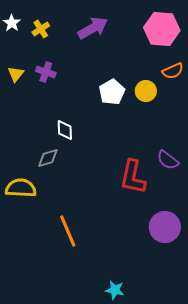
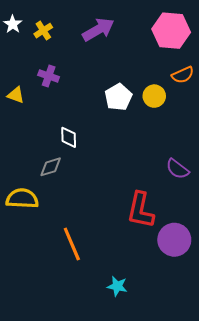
yellow triangle: (16, 74) -> (16, 95), moved, turned -48
red L-shape: (133, 177) -> (140, 210), moved
cyan star: (115, 290) -> (117, 286), moved

